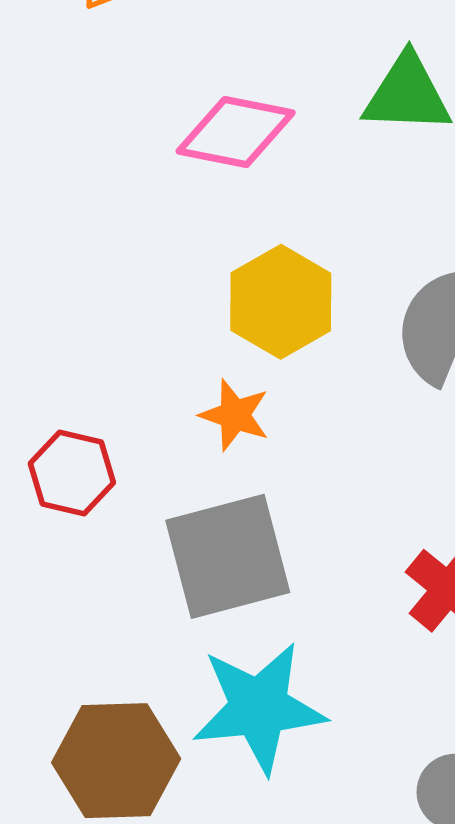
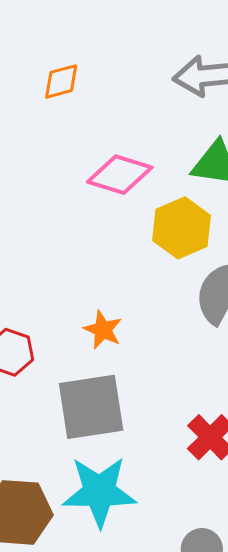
yellow hexagon: (281, 302) -> (182, 228), moved

